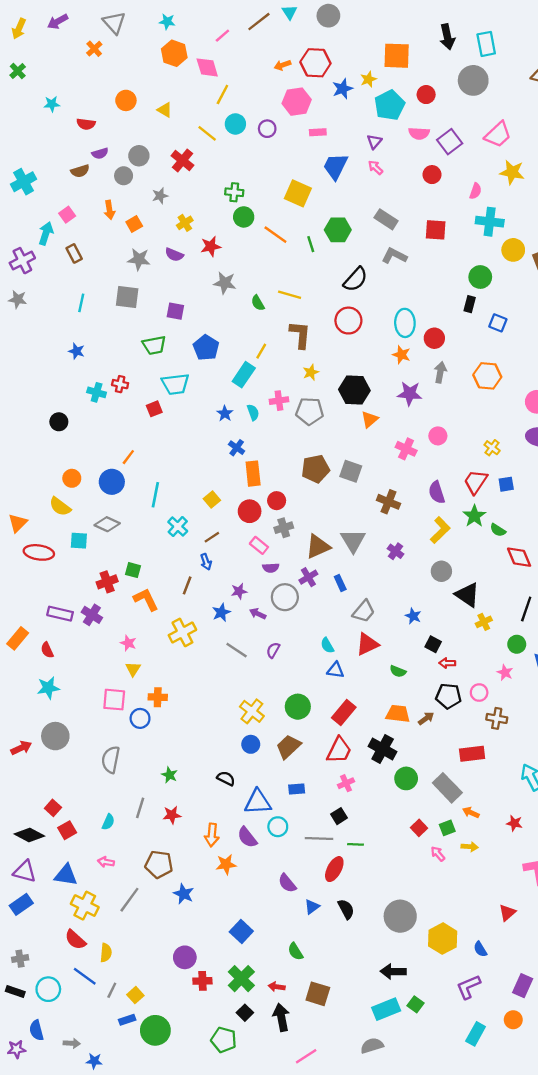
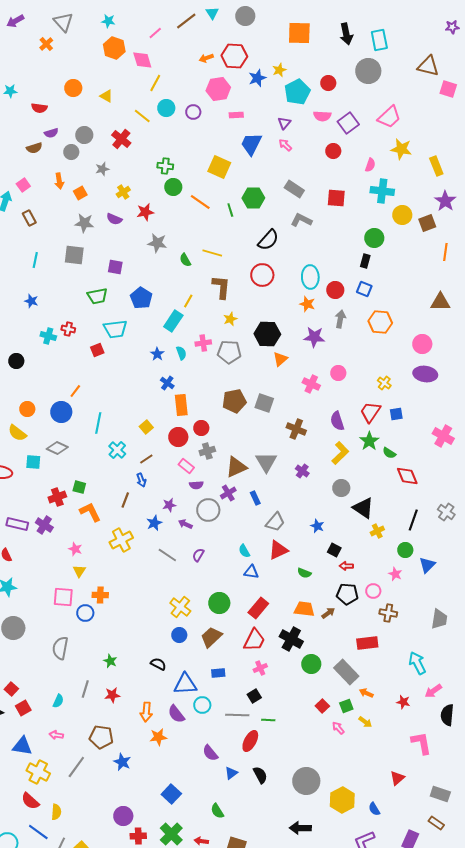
orange square: (397, 56) -> (299, 33), moved
blue square: (498, 323) -> (364, 289), moved
yellow arrow: (470, 847) -> (365, 722), turned 32

